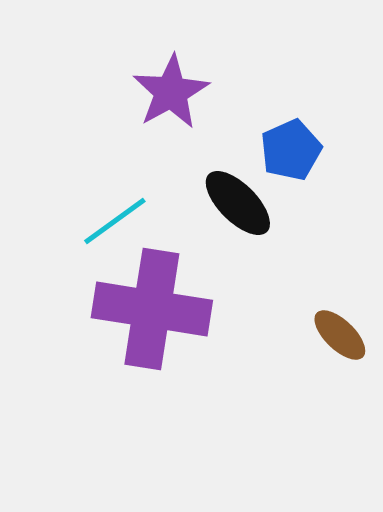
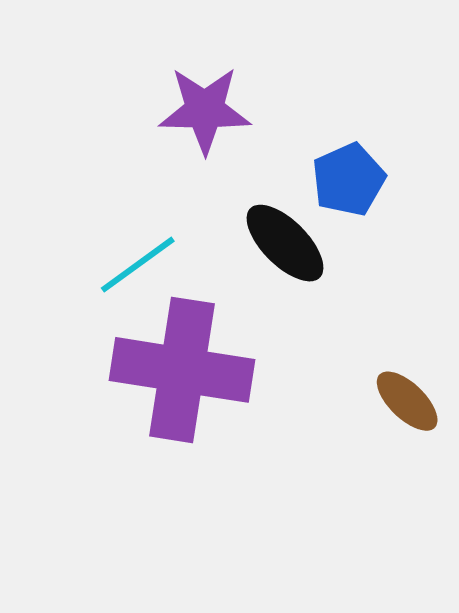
purple star: (171, 92) -> (205, 110), turned 30

